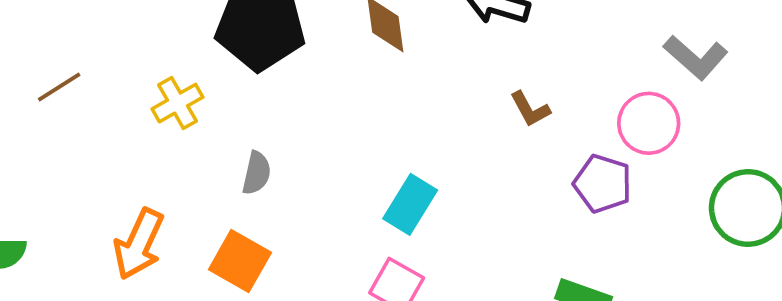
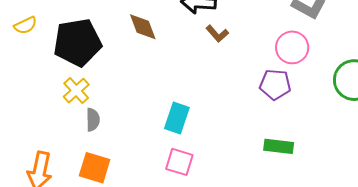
yellow cross: (178, 103) -> (76, 91), moved
brown L-shape: (530, 109) -> (217, 34), moved

